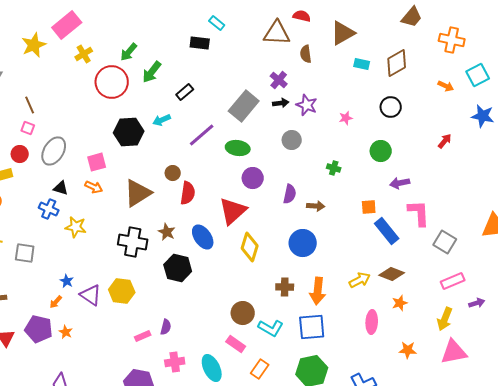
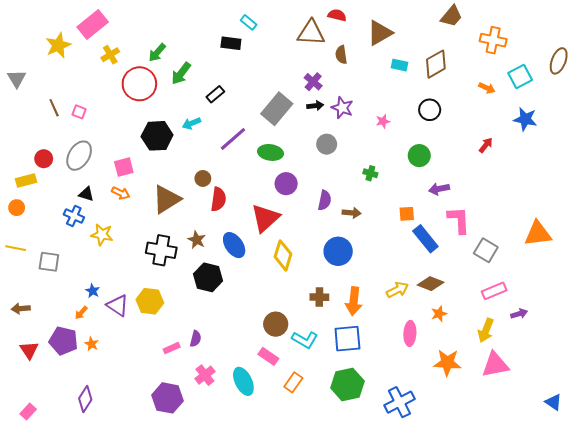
pink square: (28, 128) -> (79, 112), moved
orange star: (408, 350) -> (447, 363), size x1.5
pink cross: (175, 362) -> (205, 375), turned -30

